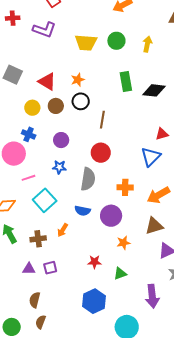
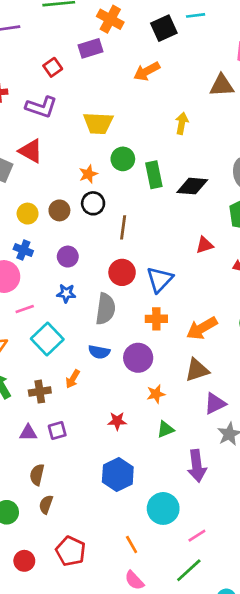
green circle: (116, 41) -> (123, 159), moved
red triangle: (47, 81) -> (31, 151), moved
blue triangle: (151, 157) -> (160, 279), moved
green triangle: (120, 274) -> (165, 429), moved

